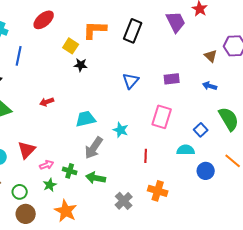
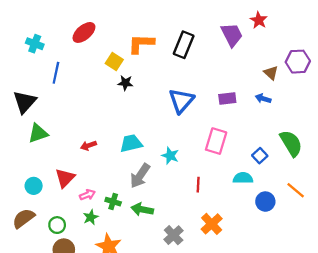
blue triangle: (131, 81) -> (181, 101), size x1.4
blue arrow: (210, 86) -> (263, 99), moved
red arrow: (47, 102) -> (88, 146), moved
orange cross: (158, 191) -> (212, 224), turned 30

